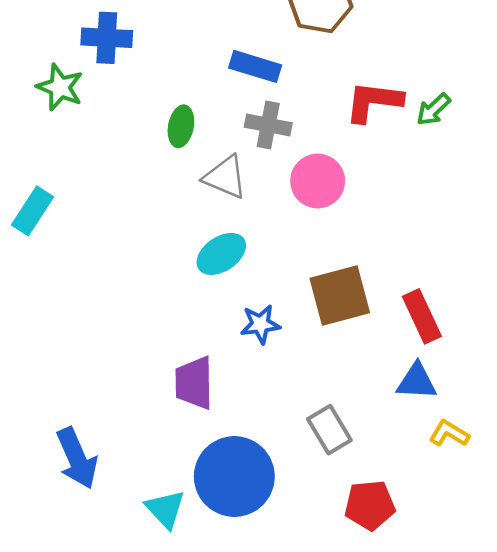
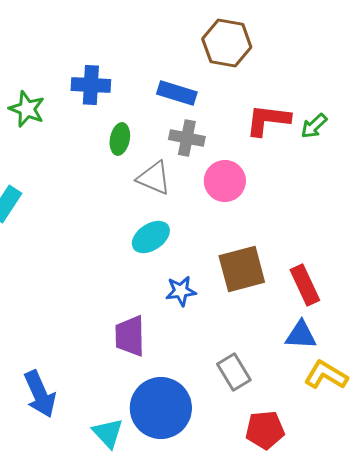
blue cross: (107, 38) -> (91, 85), moved
yellow L-shape: (449, 434) -> (326, 375), size x1.4

